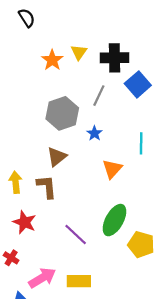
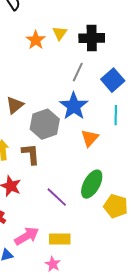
blue square: (138, 84) -> (113, 80), moved
gray hexagon: (62, 113) -> (45, 124), moved
blue star: (94, 133) -> (74, 106), size x2.0
brown triangle: (57, 157) -> (15, 105), moved

